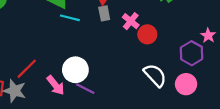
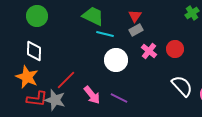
gray rectangle: (104, 13) -> (136, 30), turned 72
pink cross: (131, 21) -> (149, 51), moved
white circle: (75, 70) -> (116, 60), moved

